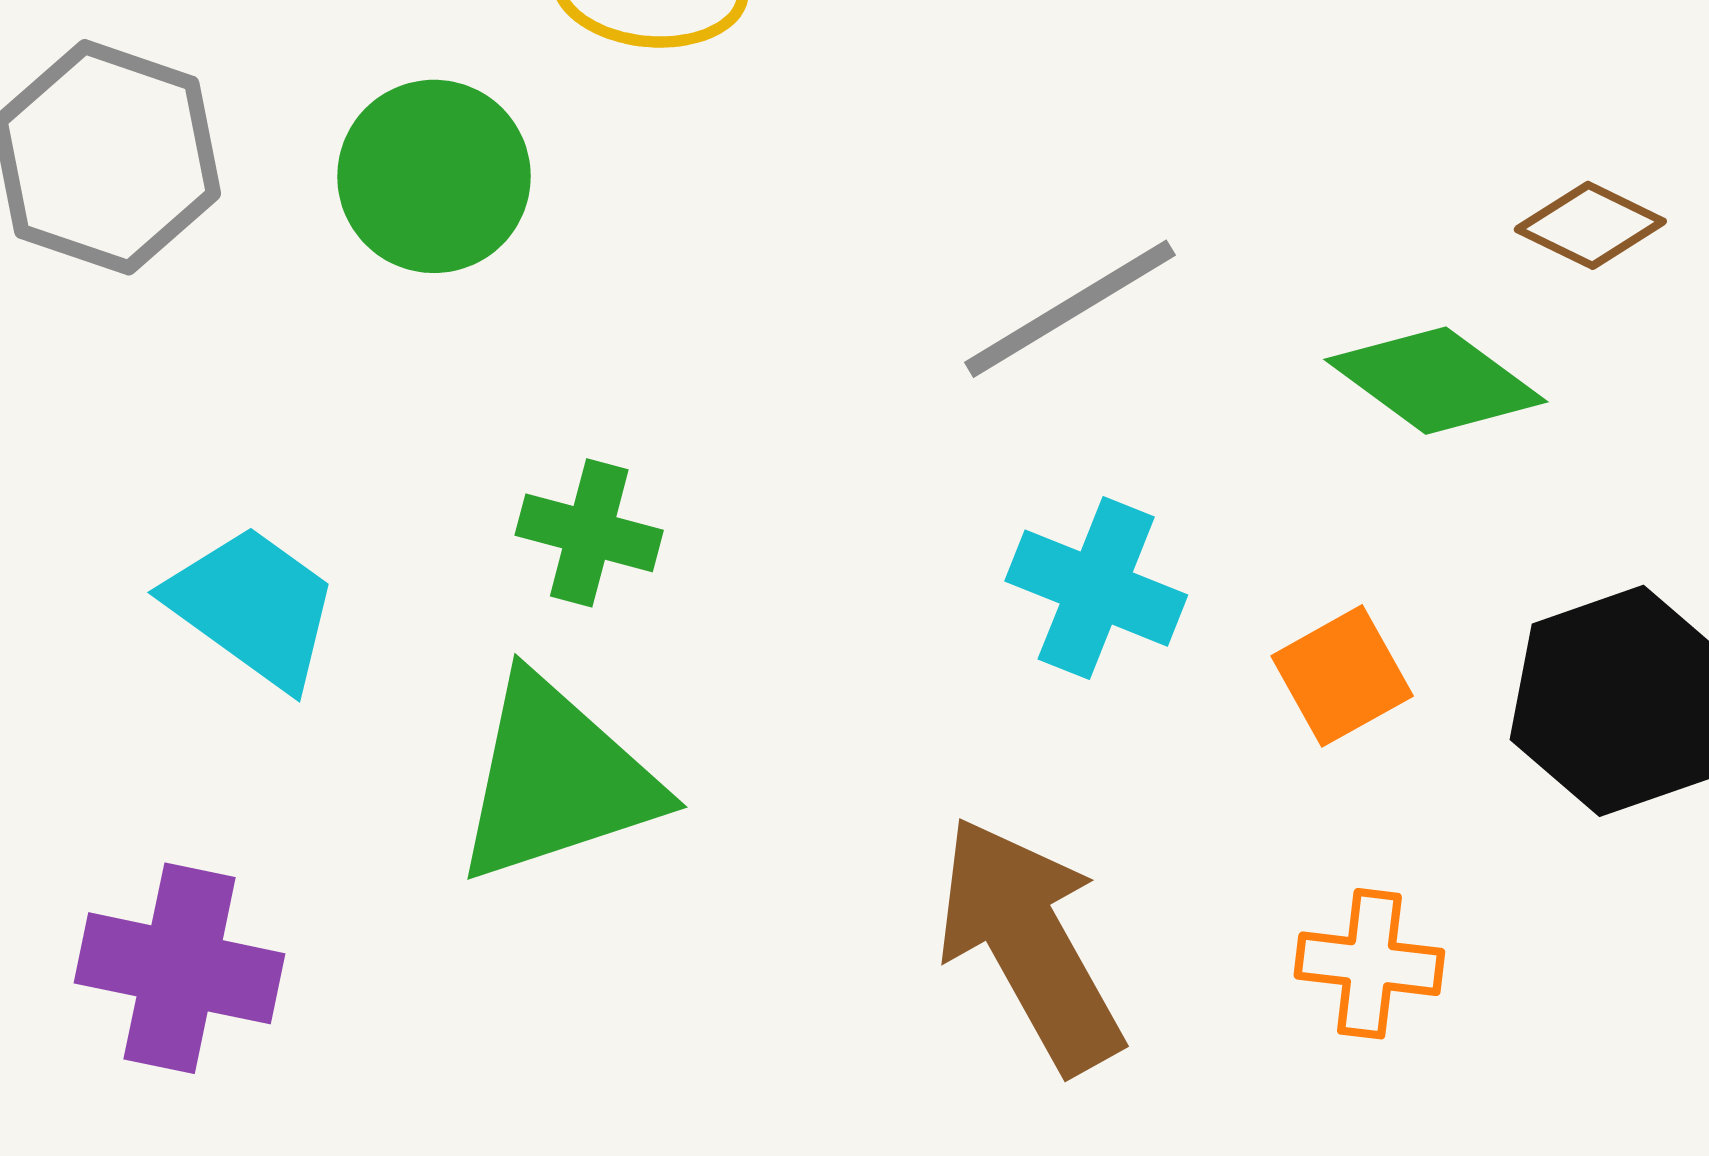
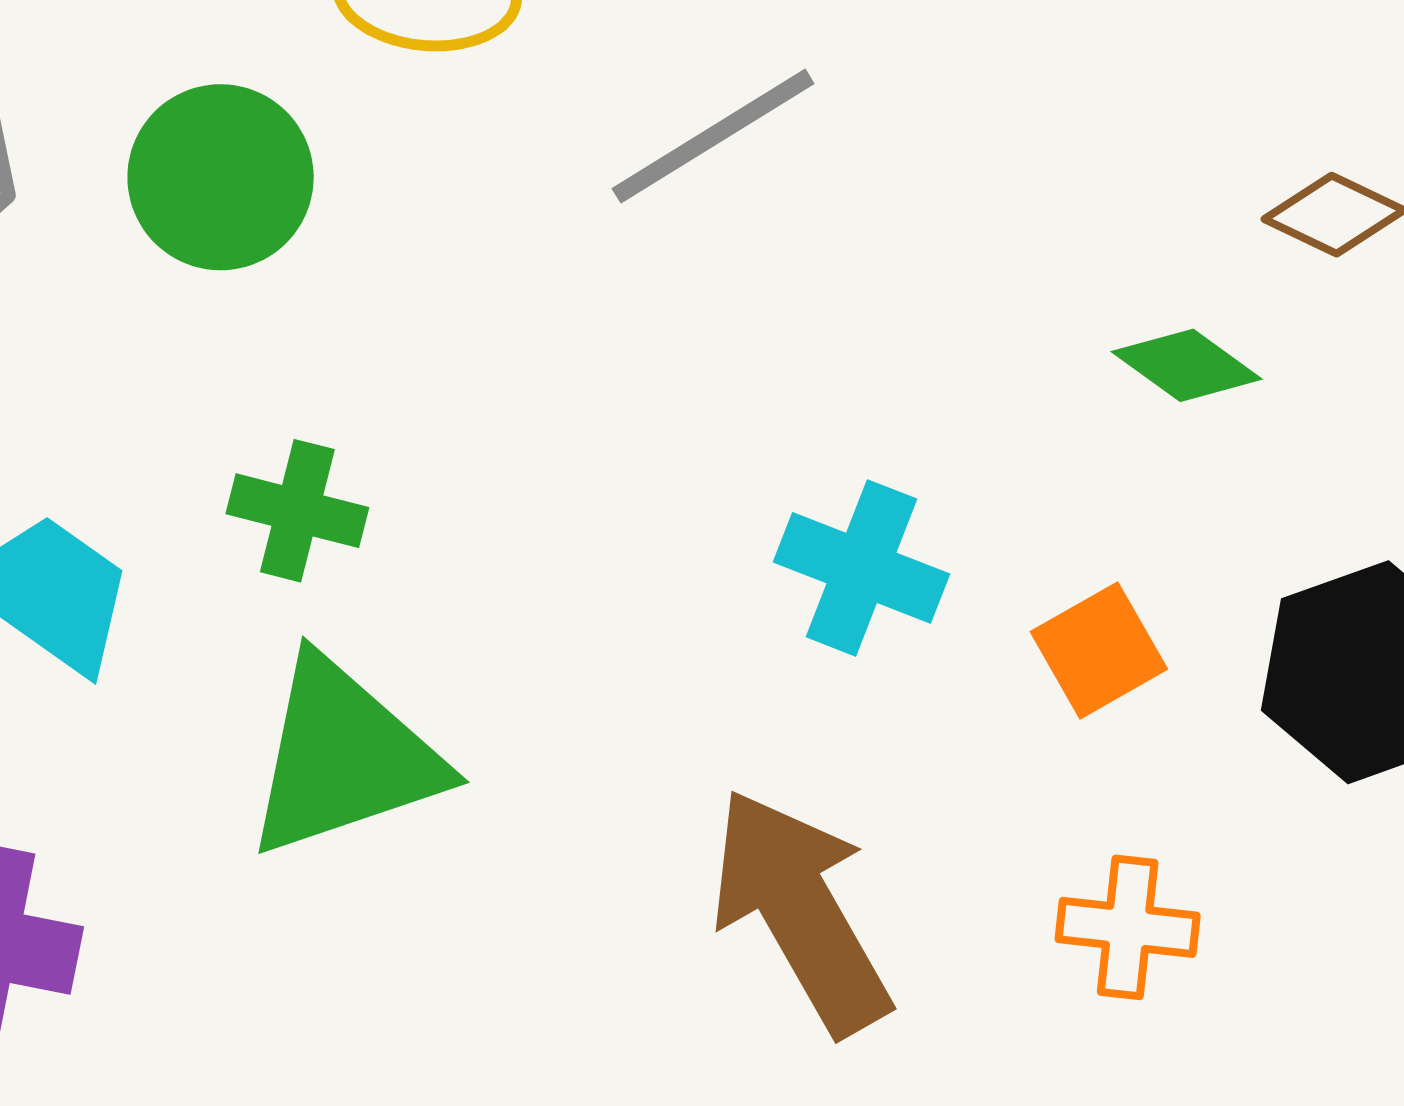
gray line: (1070, 309) -> (713, 136), moved
green diamond: (1436, 381) -> (1187, 365), size x0.7
green cross: (589, 533) -> (297, 511), moved

